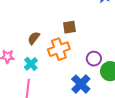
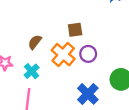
orange cross: (59, 49) -> (63, 55), turned -30
purple circle: (94, 59) -> (88, 54), moved

